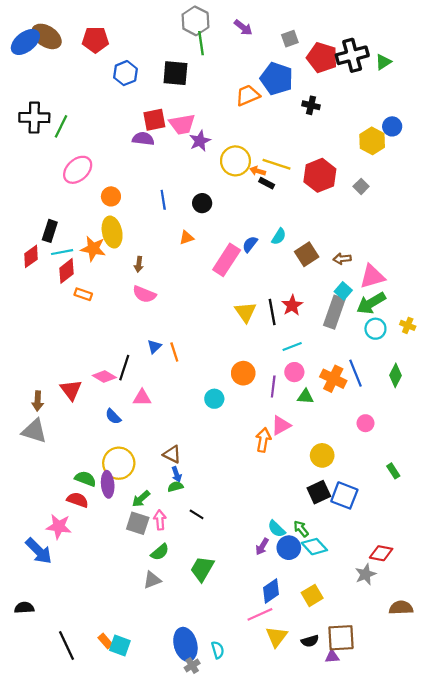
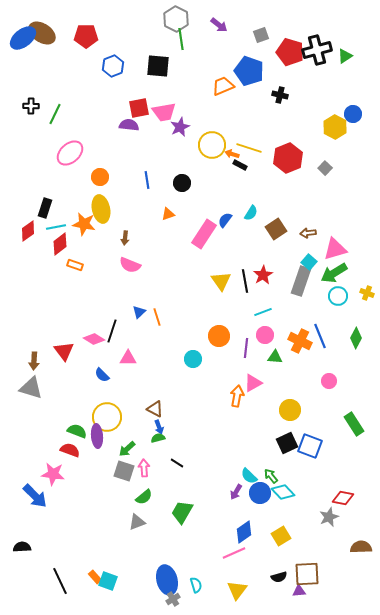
black cross: (34, 118) -> (31, 106), size x0.6
green rectangle: (393, 471) -> (354, 424), size x1.6
yellow triangle: (277, 637) -> (237, 590), moved

